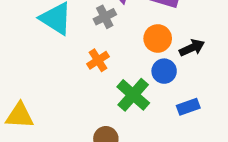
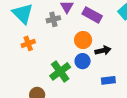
orange cross: (98, 60) -> (28, 43), moved
blue rectangle: (188, 107) -> (108, 80), moved

